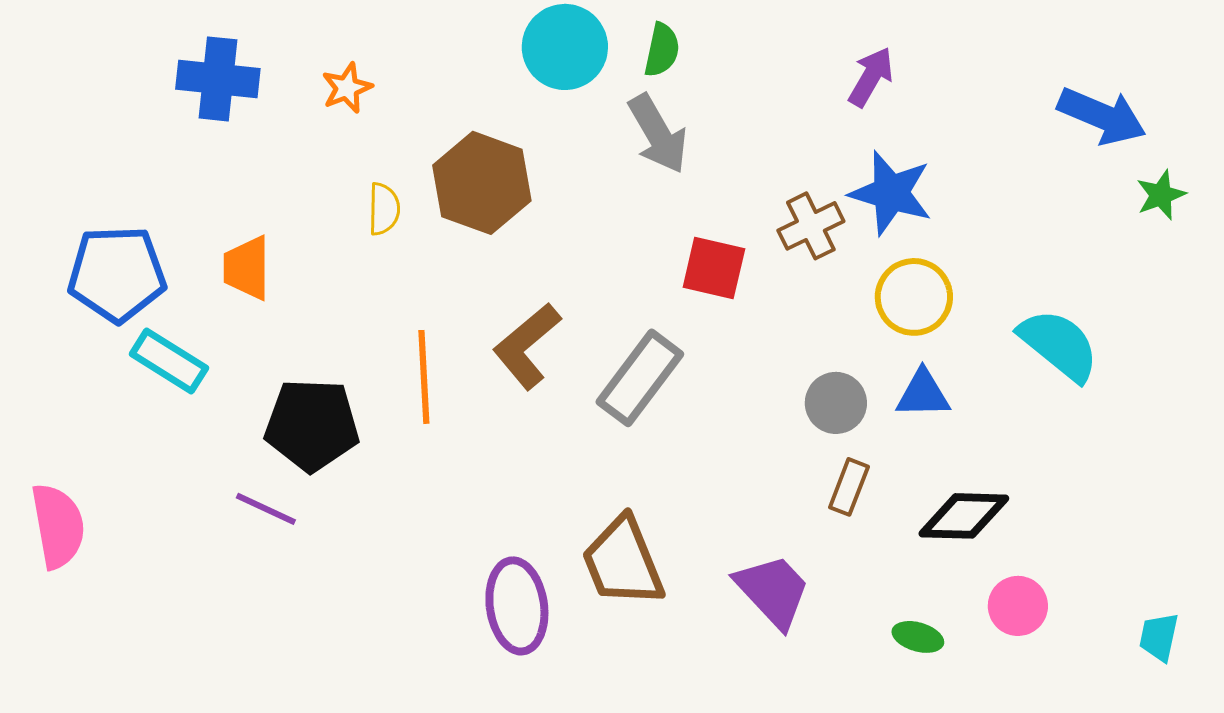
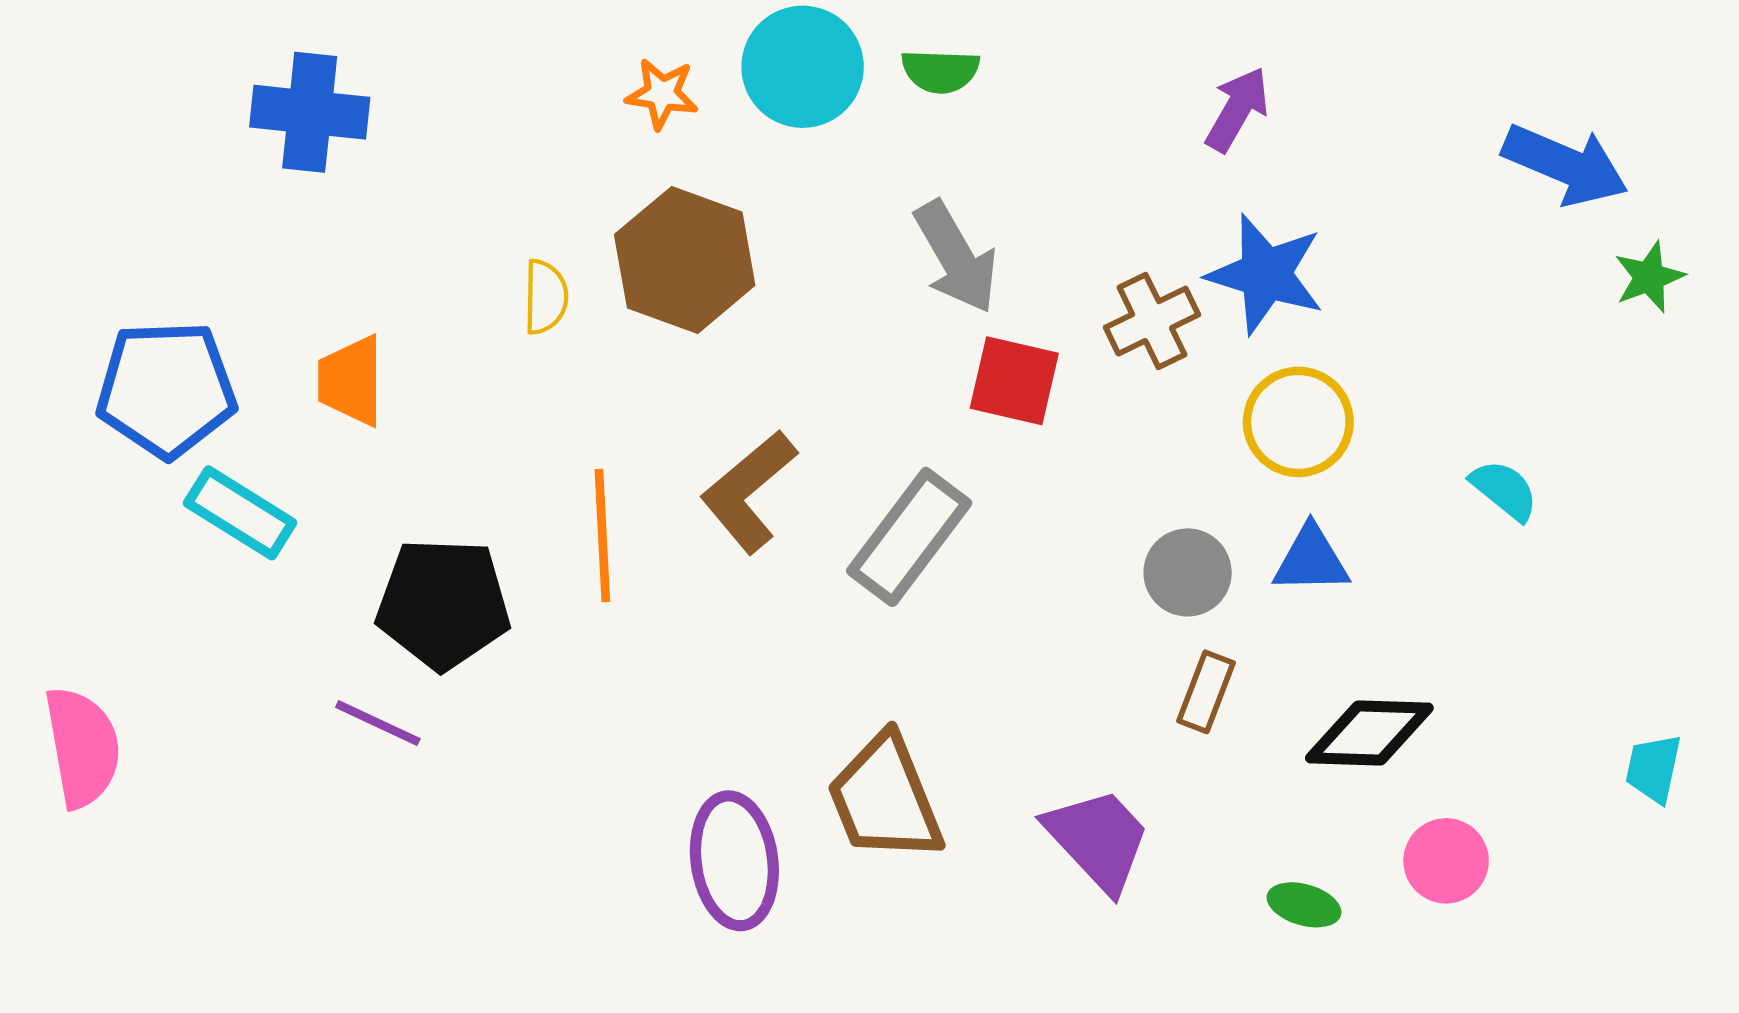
green semicircle: (662, 50) -> (940, 71), turned 80
orange star: (347, 88) -> (662, 94), moved, turned 30
gray arrow: (658, 134) -> (956, 257), moved
cyan semicircle: (1059, 345) -> (1504, 490), size x0.6
cyan trapezoid: (1159, 637) -> (1653, 768), moved

